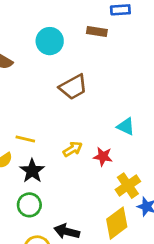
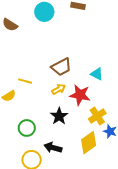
brown trapezoid: (73, 87) -> (61, 67), moved
red star: (103, 157) -> (80, 95), size x1.5
black star: (32, 171) -> (59, 116), moved

